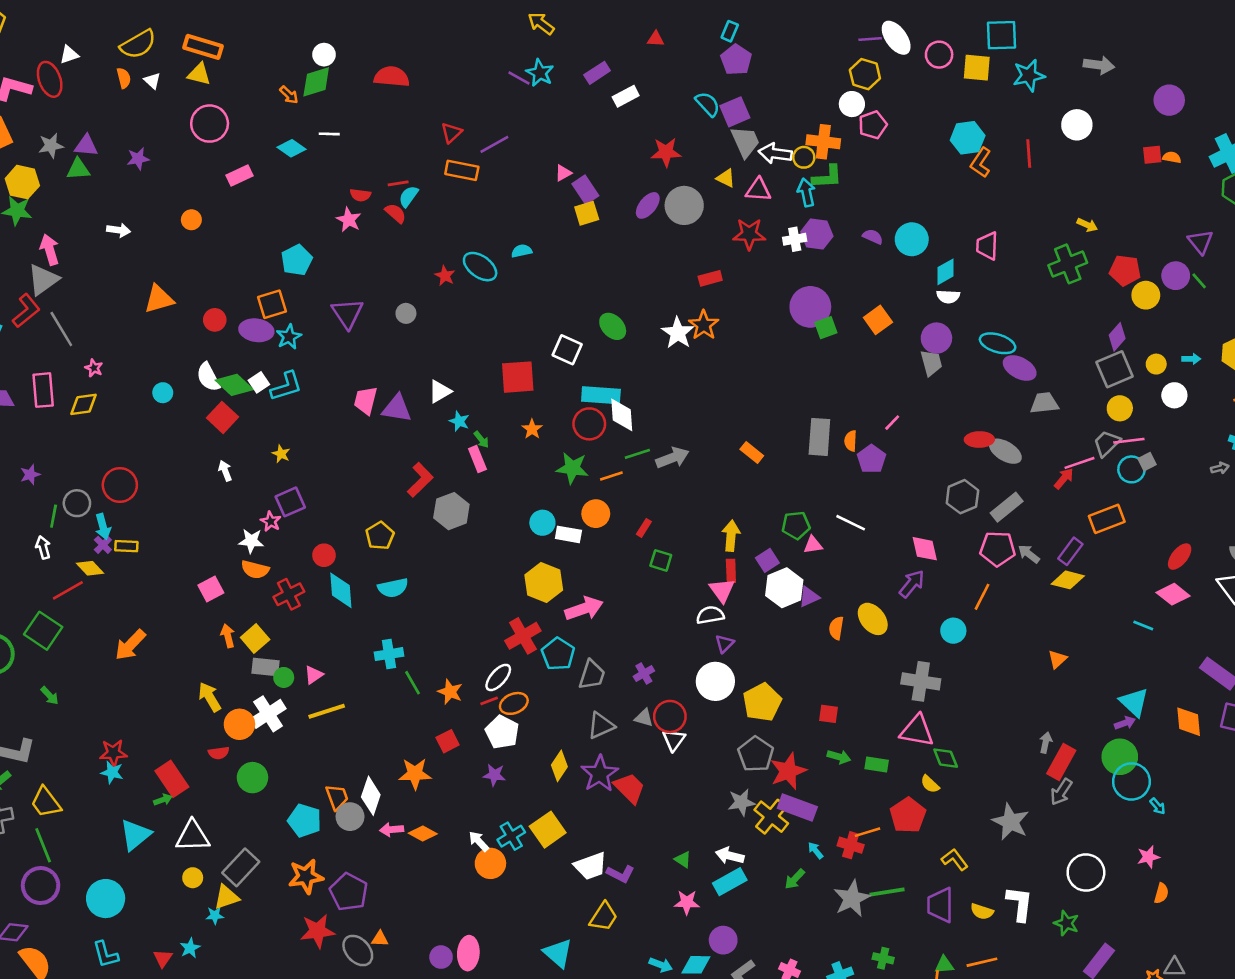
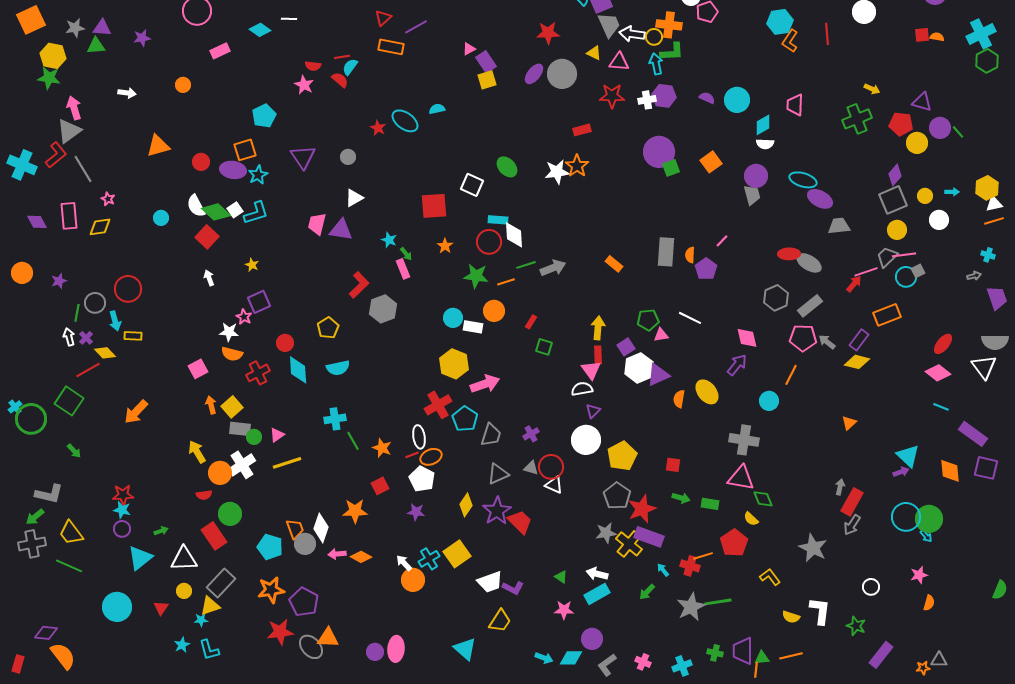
purple triangle: (1200, 242) -> (922, 102), moved, turned -35
white star: (678, 333) -> (557, 172), turned 30
white triangle: (440, 391) -> (354, 198), moved
cyan rectangle: (601, 395) -> (498, 220), size x0.7
purple cross: (103, 545) -> (86, 338), moved
purple triangle: (809, 597) -> (658, 375), size x1.4
cyan line: (1143, 625) -> (941, 407), moved
white ellipse: (498, 677) -> (419, 437), turned -50
white triangle: (674, 740) -> (554, 485), turned -42
green circle: (1120, 757) -> (929, 519), moved
red rectangle: (172, 779) -> (214, 536), moved
green line: (43, 845) -> (69, 566), turned -44
white circle: (1086, 873) -> (871, 587), size x0.6
purple circle: (41, 886) -> (122, 529), moved, size x0.6
purple trapezoid: (940, 905) -> (743, 651), moved
orange triangle: (380, 939) -> (328, 638), size x1.6
cyan L-shape: (106, 954) -> (209, 650), moved
red triangle: (163, 958) -> (161, 608), moved

